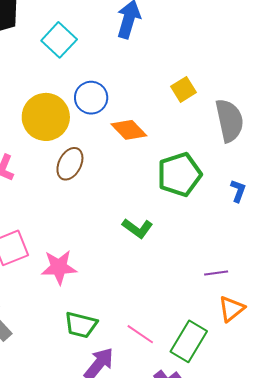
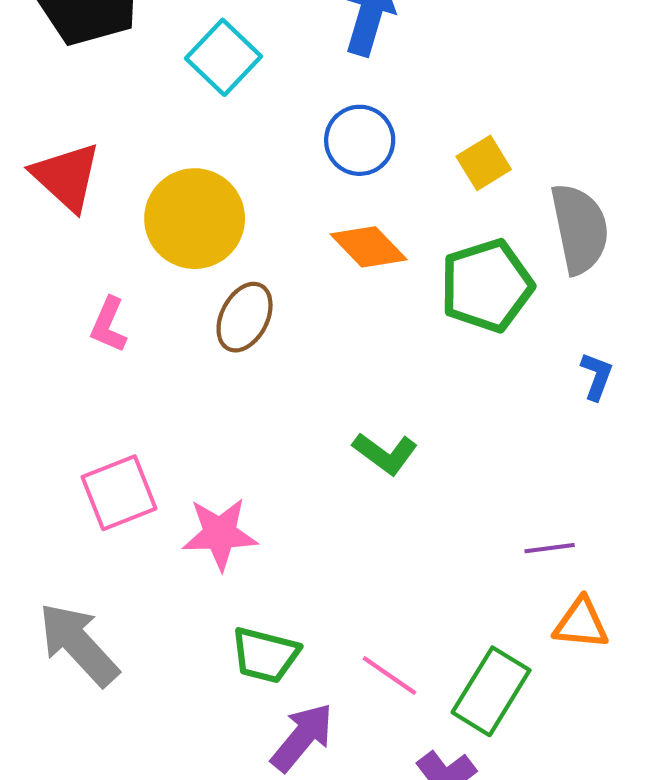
blue circle: (91, 98) -> (360, 140), moved
green pentagon: (179, 174) -> (487, 286), moved
orange triangle: (231, 309) -> (581, 623), turned 44

